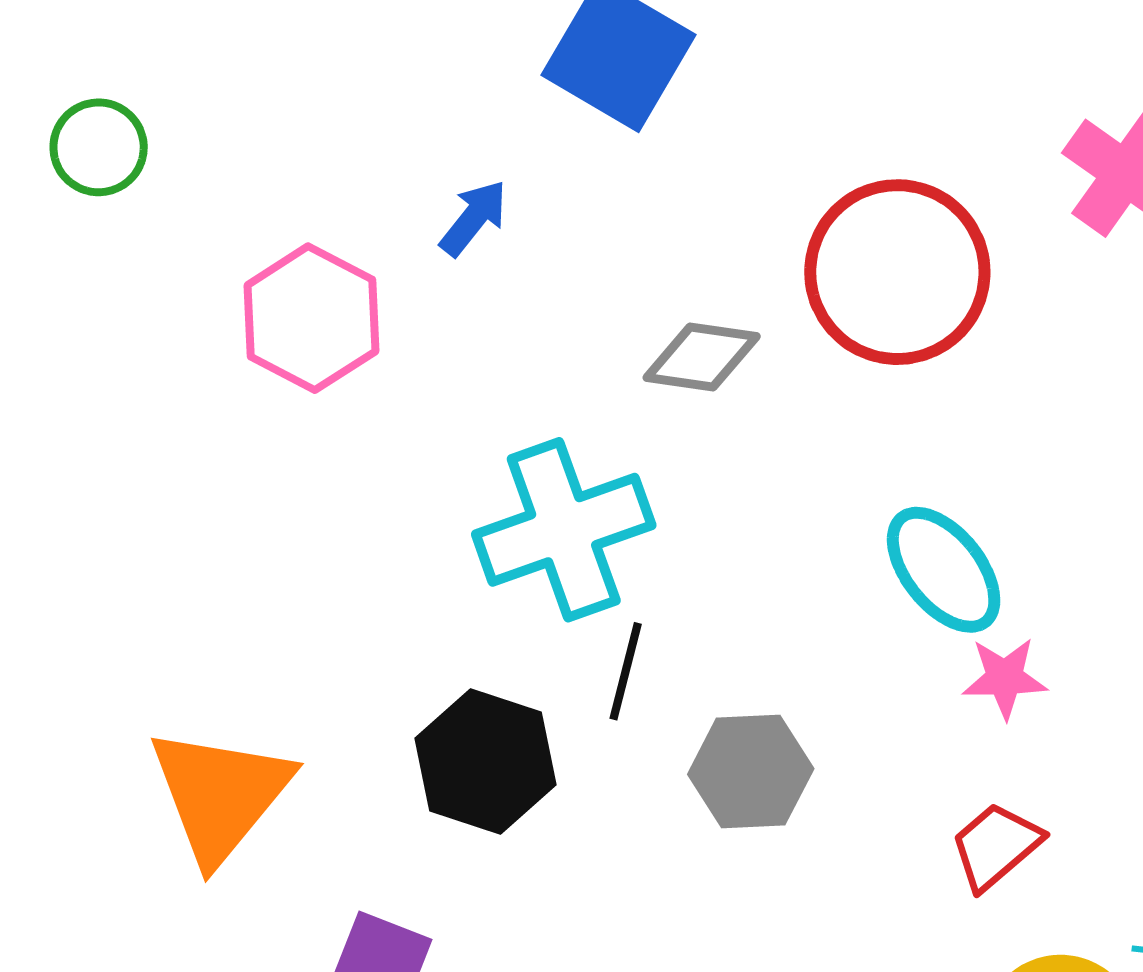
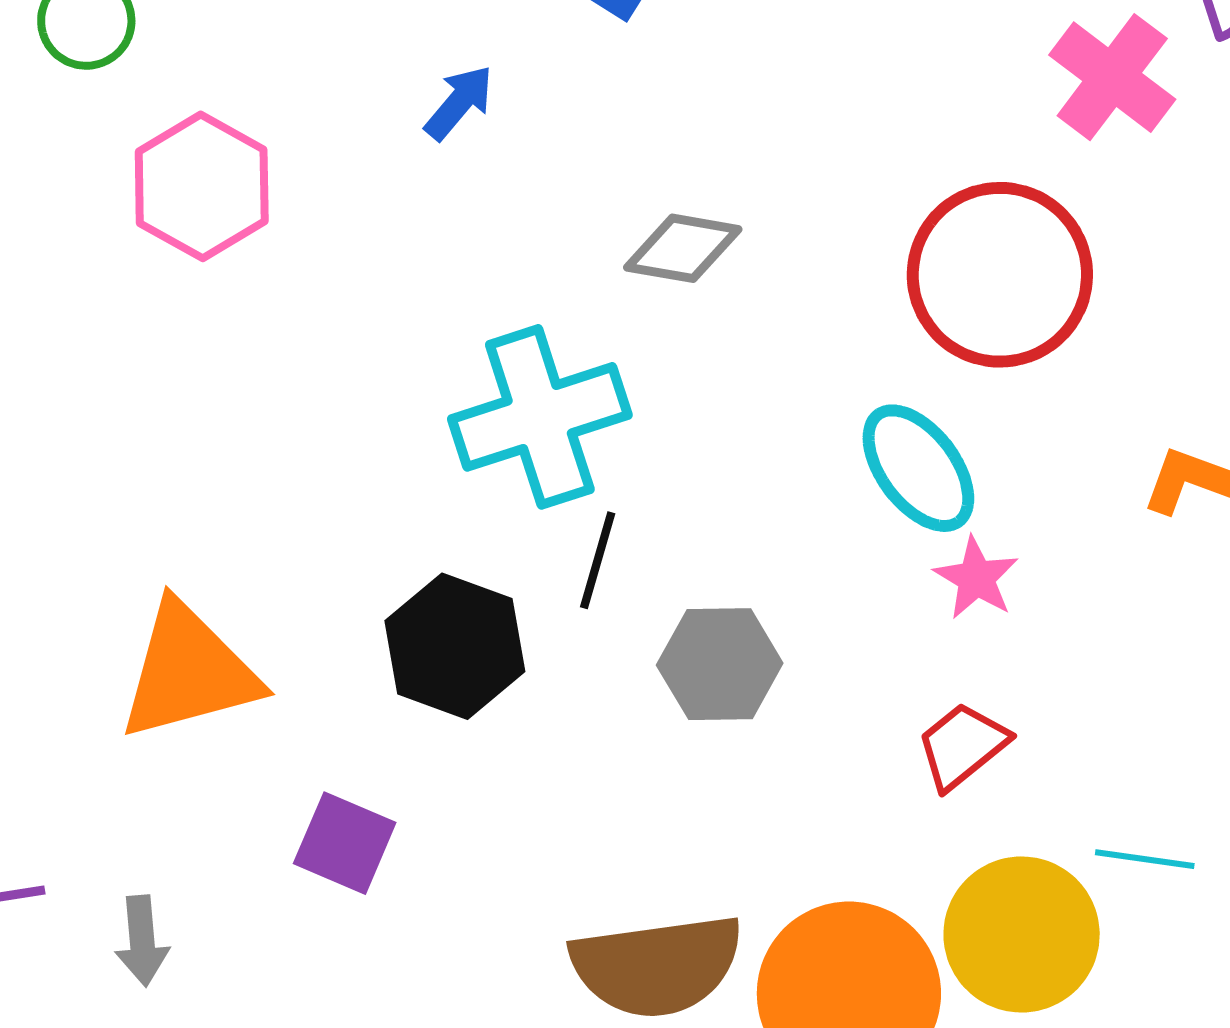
red circle: (897, 272) -> (1000, 275), moved
pink hexagon: (311, 318) -> (202, 186), moved
pink star: (1005, 678) -> (976, 578), turned 30
orange triangle: (220, 795) -> (189, 672), turned 34

